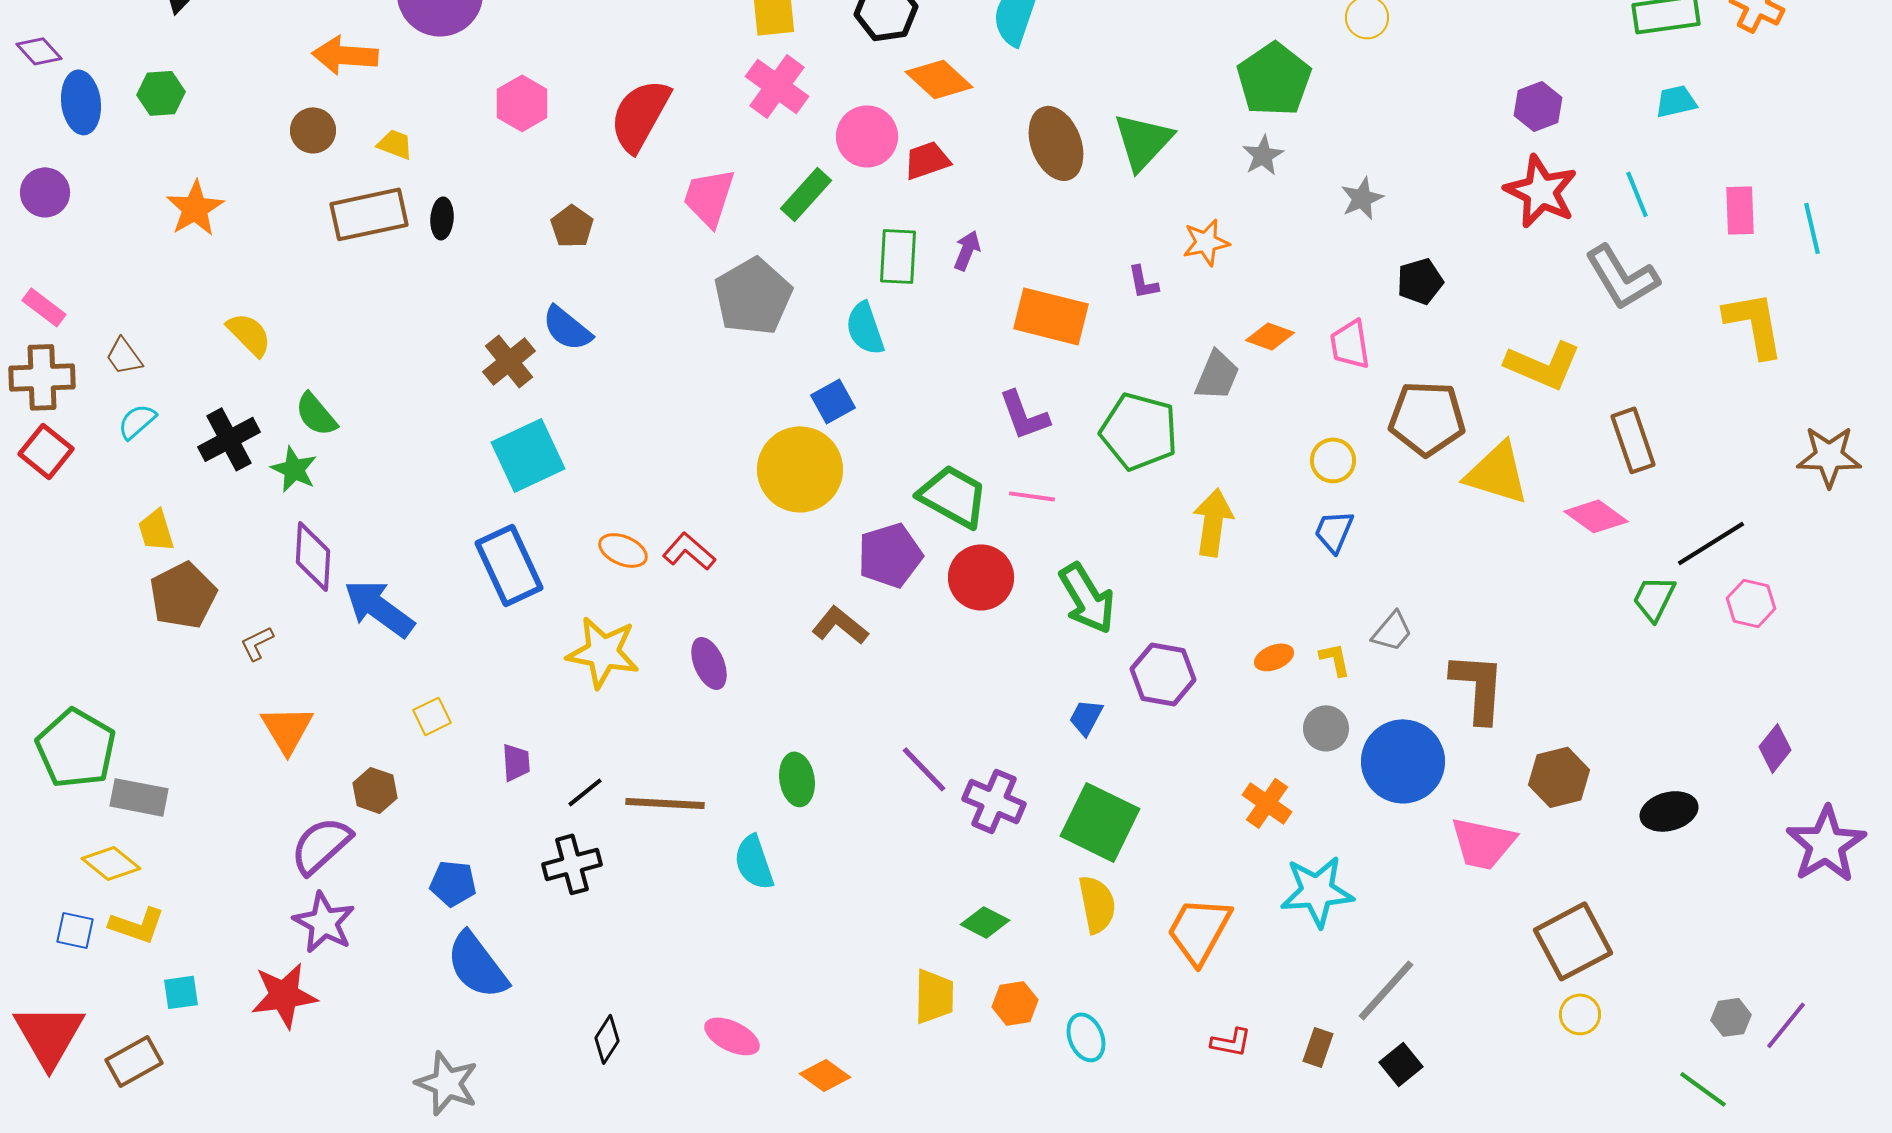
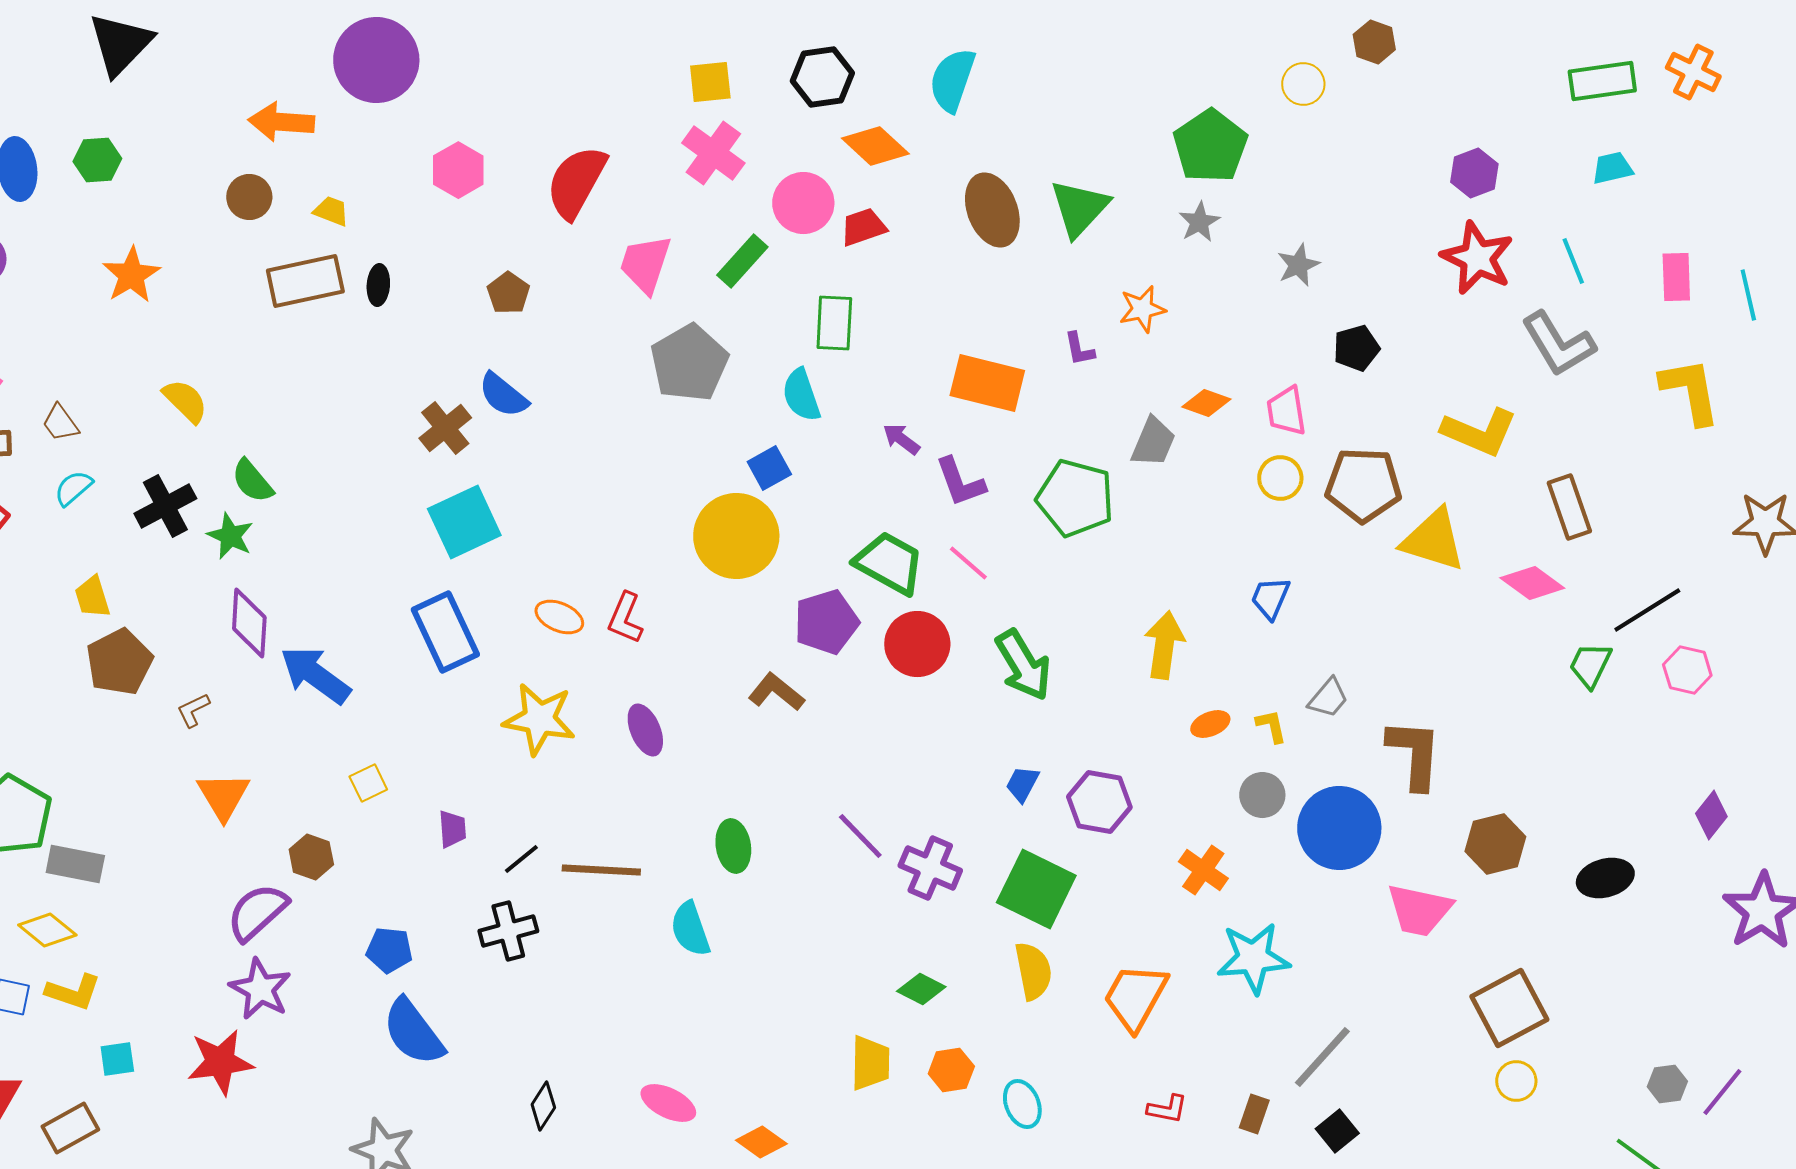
purple arrow: (967, 250) -> (901, 439), moved, turned -75
yellow circle: (1333, 460) -> (1280, 478), moved
pink line: (1032, 496) -> (968, 563), turned 33
yellow arrow: (1213, 522) -> (1164, 645), moved
red L-shape: (689, 551) -> (625, 618), turned -108
purple hexagon: (1163, 674) -> (1099, 802), moved

